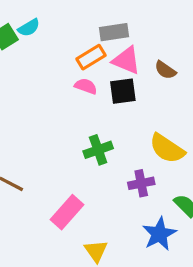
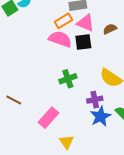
brown semicircle: (165, 70) -> (110, 29), turned 120
pink semicircle: (86, 86) -> (60, 39), size x1.6
blue star: (159, 234) -> (100, 116), moved

